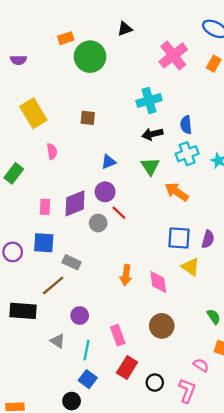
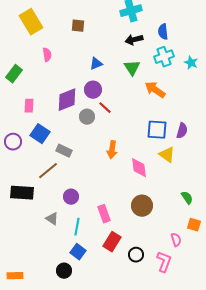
pink rectangle: (45, 207) -> (29, 106), moved
blue square: (44, 243) -> (40, 134), turned 30
orange arrow: (126, 275) -> (112, 150), moved
pink semicircle: (201, 365) -> (176, 240), turned 40

